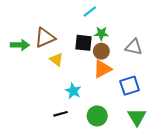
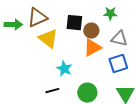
green star: (101, 33) -> (110, 14), moved
gray triangle: (134, 47) -> (119, 39), moved
yellow triangle: (56, 60) -> (48, 39), size x1.5

